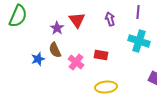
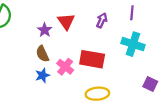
purple arrow: (110, 19) -> (102, 20), turned 40
red rectangle: (101, 55) -> (92, 59), size x1.6
blue star: (38, 59) -> (42, 75), moved

